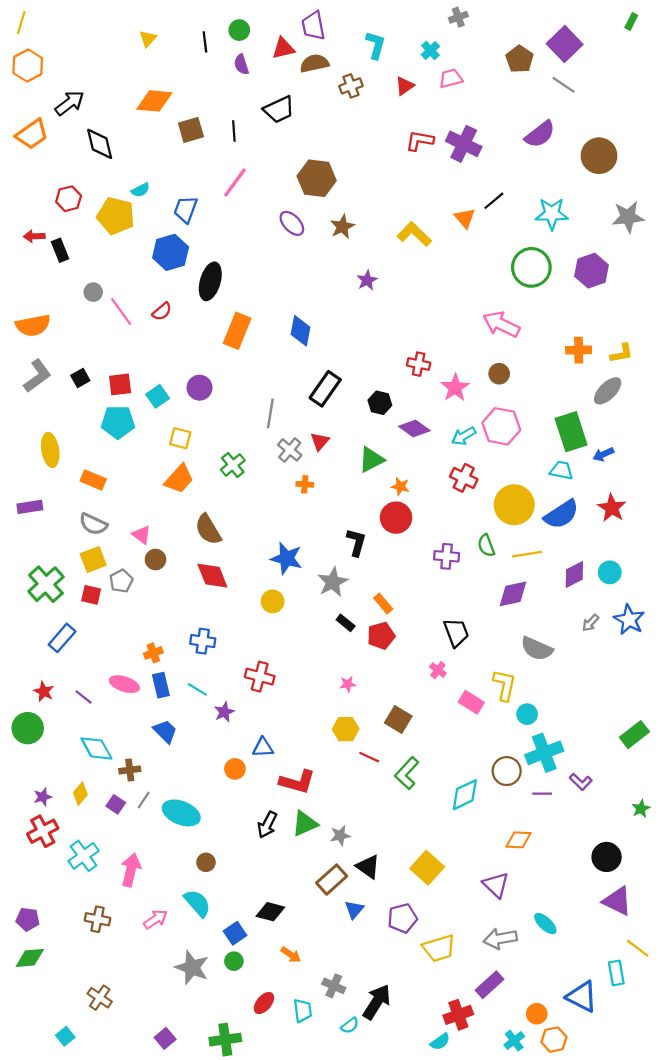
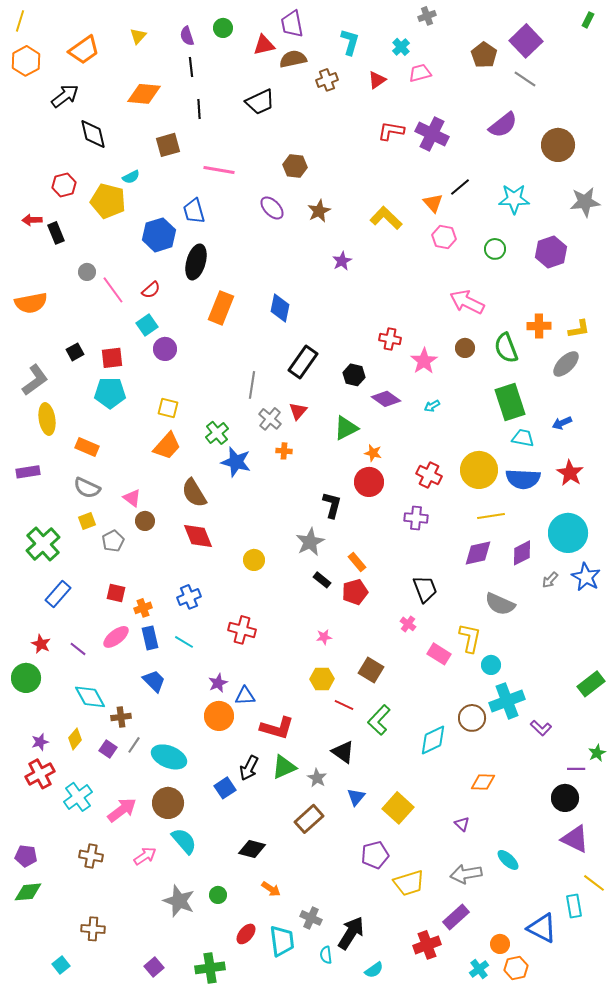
black line: (205, 42) -> (191, 67), moved
purple semicircle: (241, 64) -> (187, 36), moved
brown square: (191, 130) -> (168, 145), moved
black line: (234, 131) -> (199, 109), moved
orange trapezoid: (32, 134) -> (84, 50), moved
brown hexagon: (317, 178) -> (295, 166), size x0.7
pink line: (235, 183) -> (219, 170), turned 64
blue trapezoid: (186, 209) -> (194, 211), moved, turned -36
green circle: (531, 267) -> (495, 249), size x0.6
gray L-shape: (37, 376) -> (35, 380), moved
purple circle: (200, 388) -> (165, 349), moved
cyan square: (158, 396) -> (147, 325), moved
pink hexagon: (501, 426) -> (444, 237), moved, size x0.7
green rectangle: (571, 432) -> (510, 402), moved
cyan arrow: (464, 436) -> (432, 406), size x0.7
red cross: (464, 478) -> (429, 475), moved
blue semicircle: (561, 514) -> (523, 479), turned 36
green semicircle: (486, 546) -> (506, 348), moved, size x1.4
blue star: (287, 558) -> (236, 462), moved
yellow square: (93, 560) -> (87, 521), size x0.7
cyan circle: (610, 572) -> (568, 533), size x1.8
purple diamond: (574, 575) -> (522, 553), moved
red square: (91, 595) -> (116, 593), moved
blue cross: (203, 641) -> (189, 597), turned -30
pink ellipse: (124, 684) -> (116, 637), turned -56
purple star: (224, 712) -> (218, 683), moved
orange circle: (235, 769) -> (219, 716), size x1.5
purple line: (542, 794) -> (576, 769), moved
gray star: (340, 835) -> (317, 778), turned -30
brown circle: (206, 862) -> (168, 803), moved, size x1.8
black triangle: (368, 867) -> (343, 752), moved
pink arrow: (131, 870) -> (122, 810), turned 40
purple triangle: (496, 885) -> (462, 824), size x0.6
blue triangle: (354, 910) -> (356, 797), moved
blue square: (235, 933) -> (225, 788), moved
brown cross: (100, 998) -> (93, 929), turned -30
cyan trapezoid: (303, 1011) -> (282, 941), size x1.4
cyan semicircle: (350, 1026) -> (326, 955), turned 120
cyan semicircle: (440, 1042) -> (374, 970), moved

